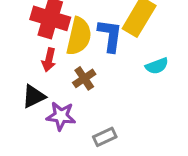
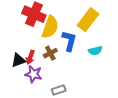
blue L-shape: (110, 36) -> (69, 41), moved
red arrow: (49, 60) -> (30, 57), moved

